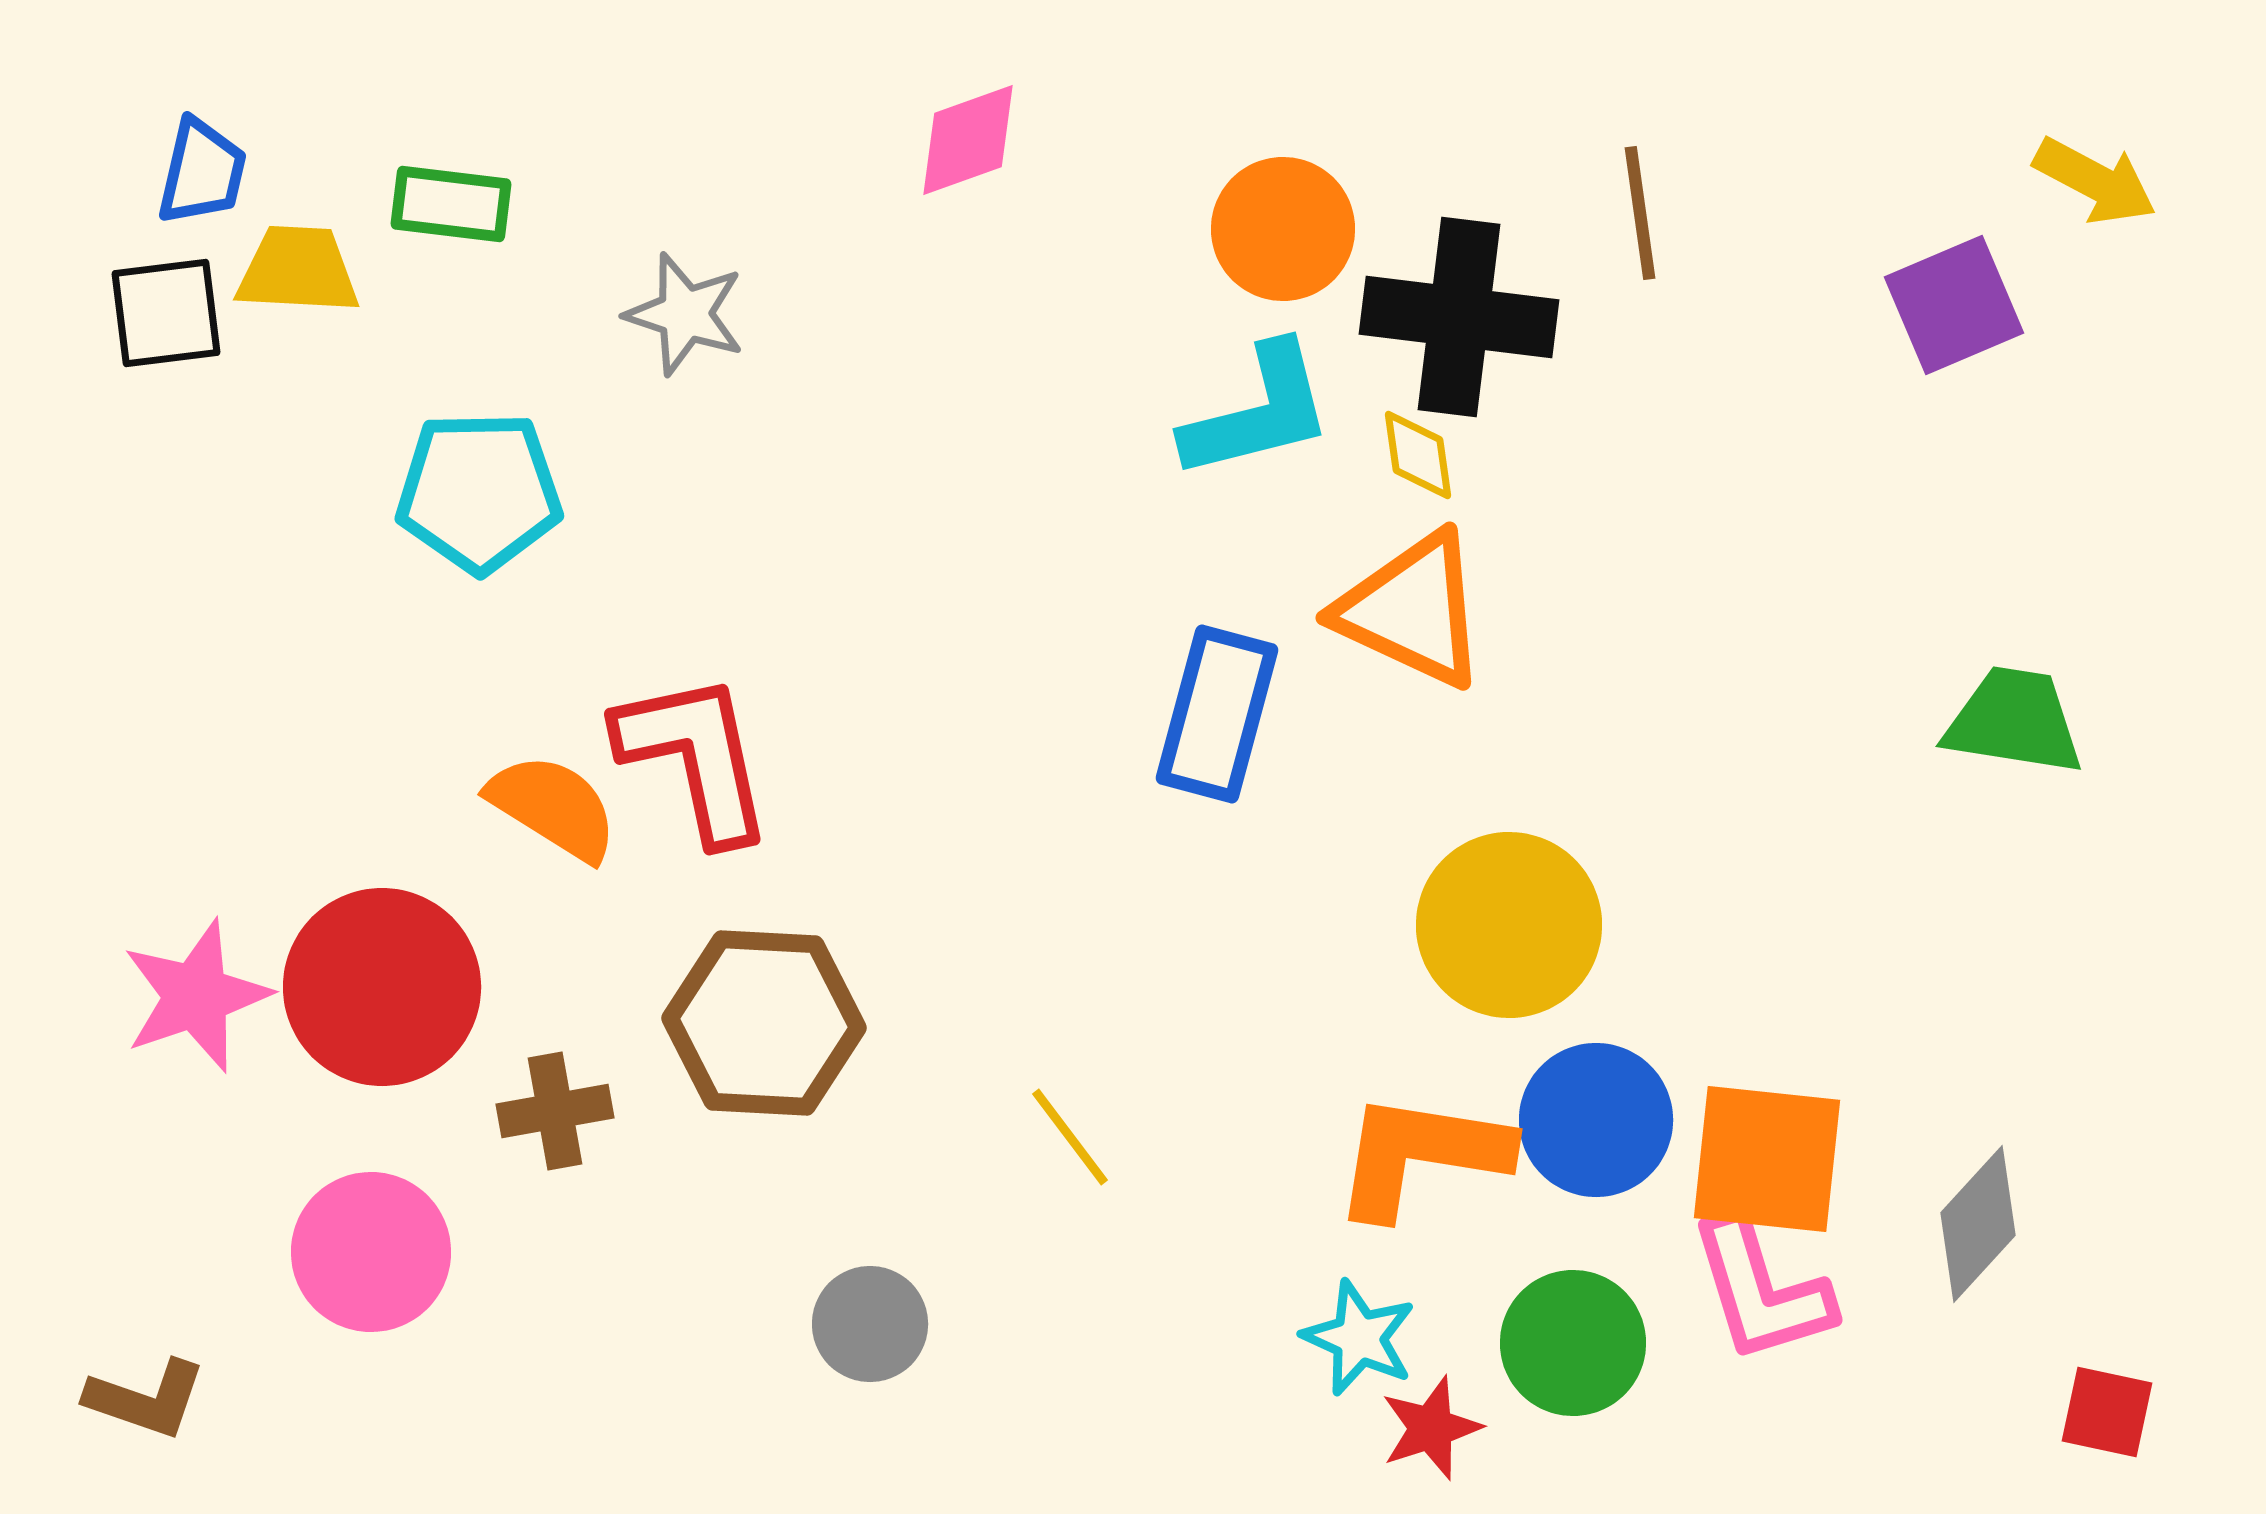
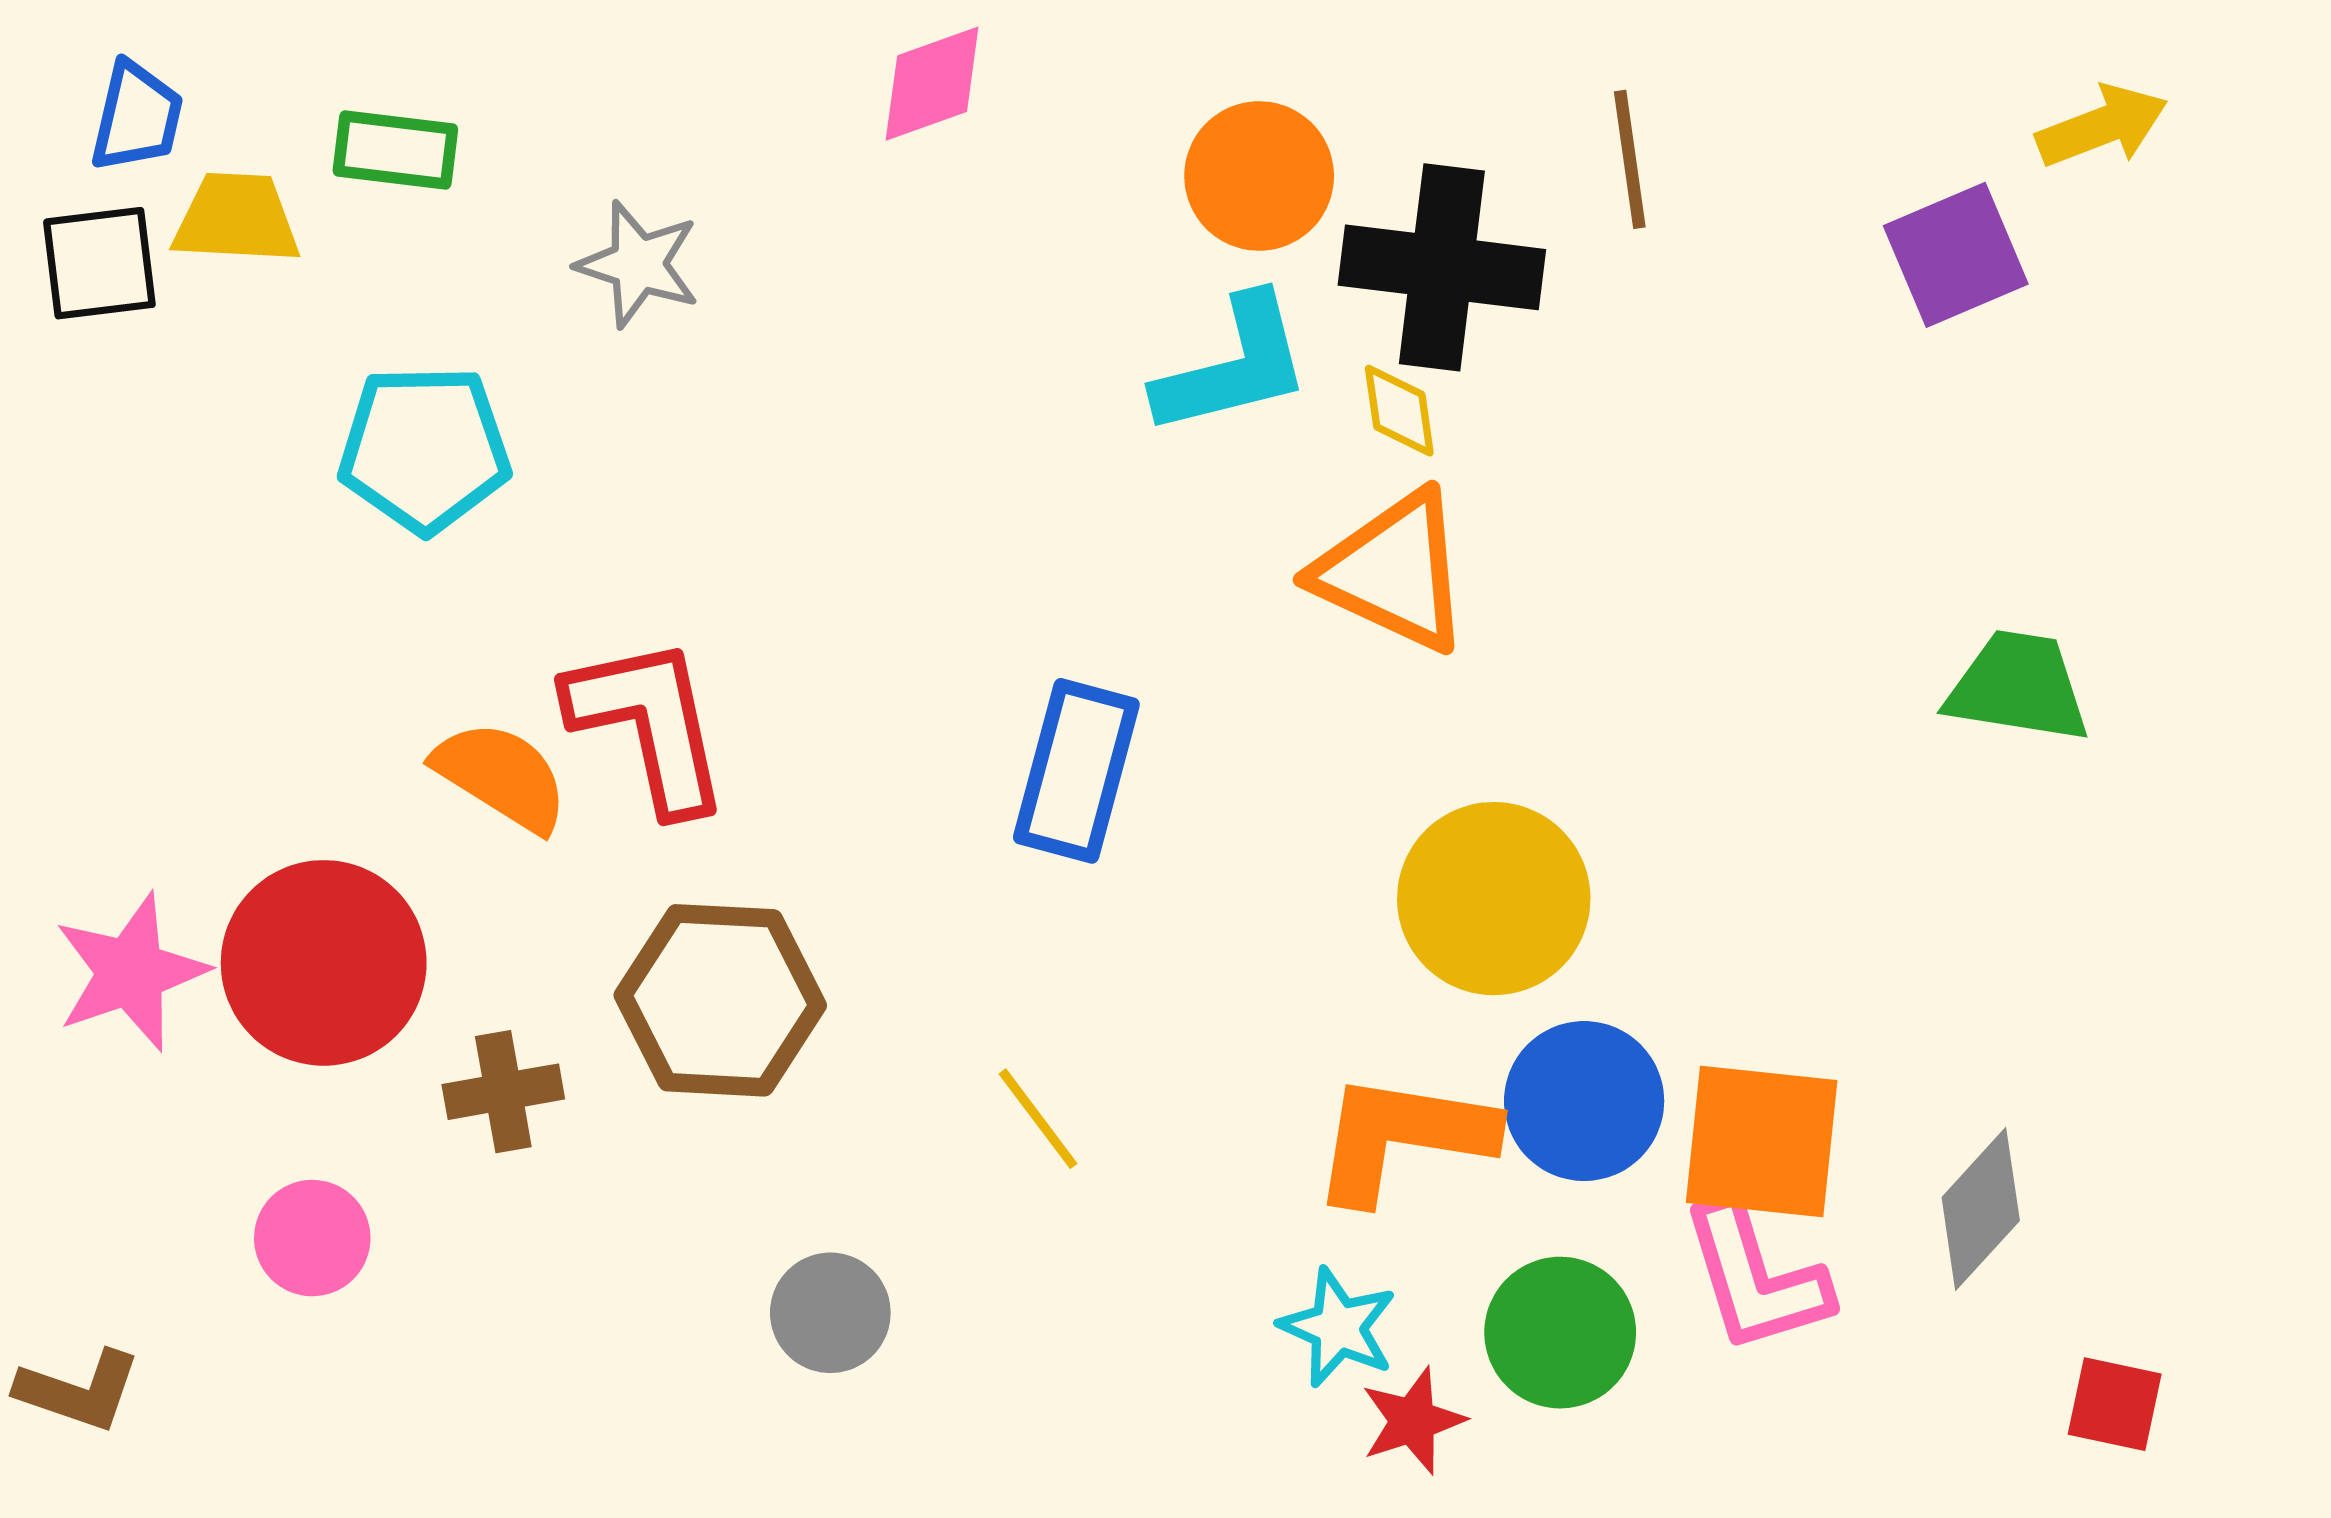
yellow arrow: (2095, 181) -> (2102, 126), turned -49
blue rectangle: (1217, 714) -> (1076, 771), moved
pink circle: (371, 1252) -> (312, 1238), size x0.7

